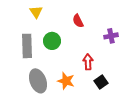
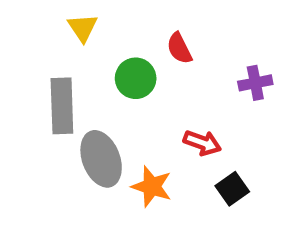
green circle: (52, 41) -> (136, 78), moved
red arrow: (88, 62) -> (202, 143), turned 112
gray ellipse: (38, 81) -> (101, 159), moved

